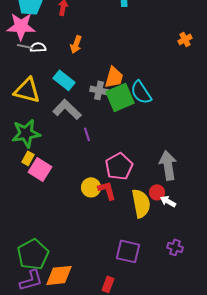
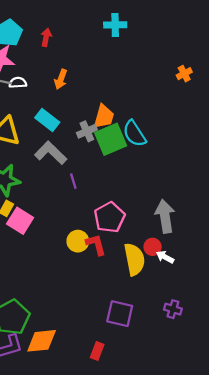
gray cross: (99, 90) -> (87, 131), turned -36

